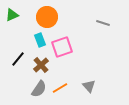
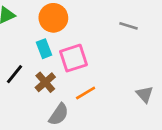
gray triangle: (89, 86) -> (145, 94), moved
orange line: (60, 88) -> (86, 93), moved
gray semicircle: (39, 89) -> (59, 114), moved

